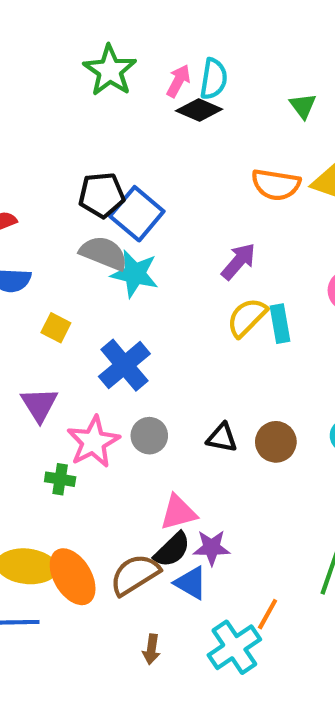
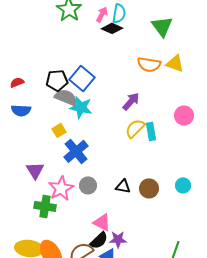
green triangle: (303, 106) -> (162, 26), size x1.6
black pentagon: (102, 195) -> (57, 80), moved
yellow square: (56, 328) -> (59, 130), moved, turned 32
green cross: (60, 479) -> (45, 206), size x1.5
pink triangle: (178, 512) -> (102, 222), turned 42

